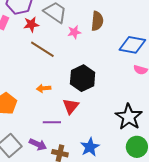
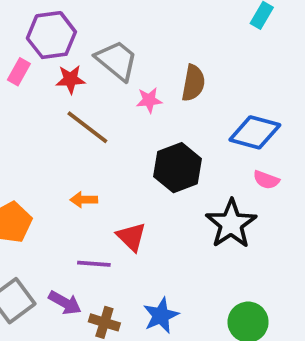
black hexagon: (83, 78) -> (178, 168), moved
red triangle: (71, 106) -> (131, 237), turned -30
black star: (129, 117) -> (231, 224), moved

